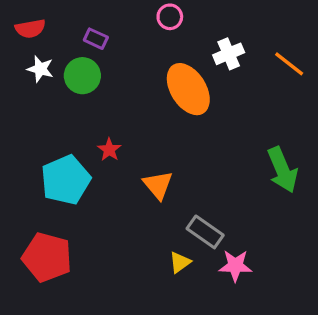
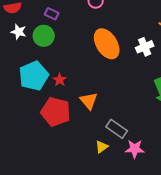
white cross: (229, 54) -> (145, 47), moved
cyan pentagon: (66, 180) -> (34, 76), moved
red pentagon: (47, 257) -> (56, 112), moved

